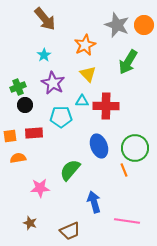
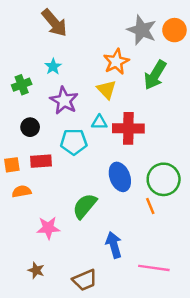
orange star: (85, 45) -> (116, 62), moved
green cross: (18, 87) -> (22, 85), moved

